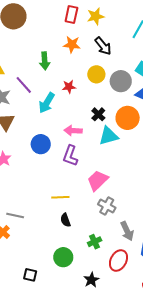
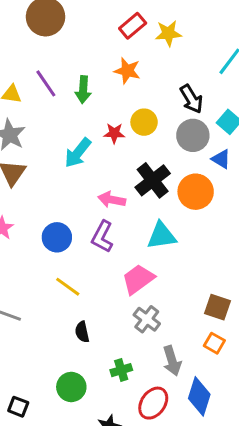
red rectangle: (71, 15) -> (133, 26), turned 30
black arrow: (103, 46) -> (191, 99), moved
yellow circle: (96, 74) -> (144, 122), moved
purple line: (24, 85) -> (46, 83), moved
black cross: (98, 114) -> (153, 180), size x1.6
cyan triangle: (108, 136) -> (162, 236), moved
blue circle: (41, 144) -> (57, 237), moved
yellow line: (60, 197) -> (68, 287), moved, turned 30

